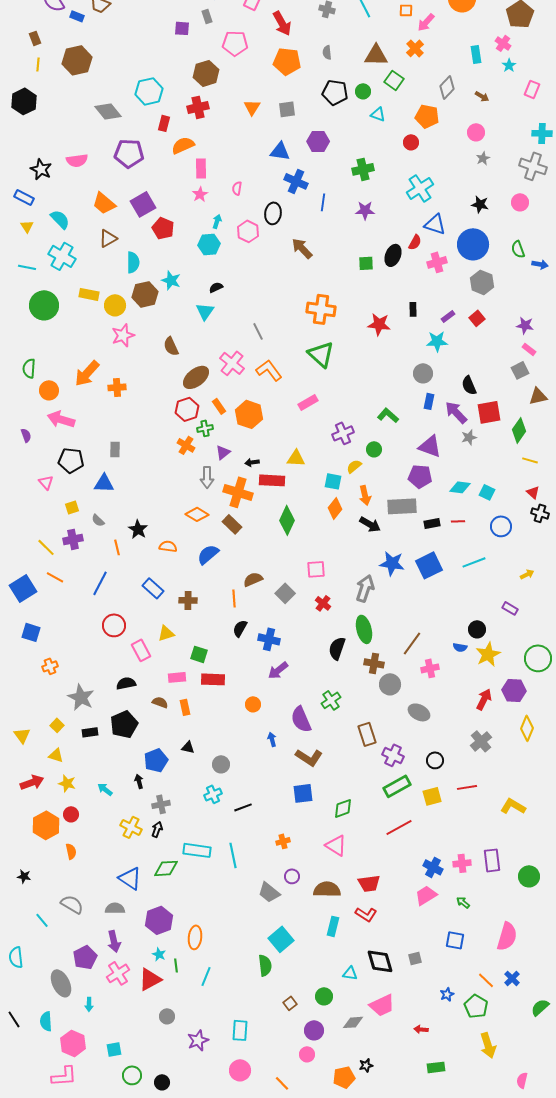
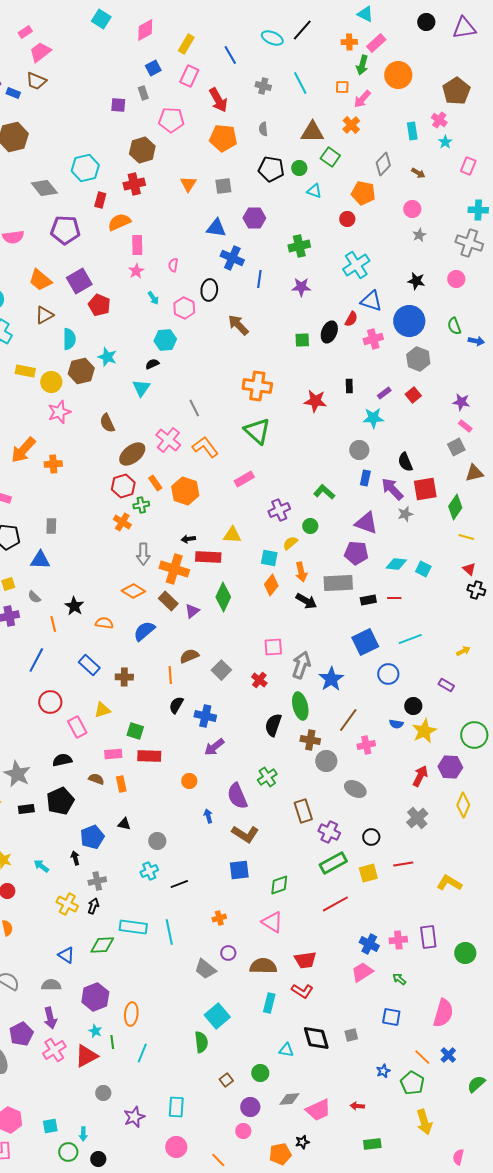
cyan arrow: (217, 221) -> (153, 298), turned 128
cyan hexagon: (209, 244) -> (165, 340), moved
purple triangle: (223, 452) -> (192, 611), moved
blue circle: (501, 526) -> (388, 674), moved
blue star: (392, 563) -> (331, 679), moved, turned 30
pink square: (316, 569) -> (273, 647), moved
blue triangle: (130, 878) -> (66, 955), size x0.7
cyan arrow: (89, 1004) -> (83, 1134), moved
pink trapezoid: (382, 1005) -> (318, 1110), moved

